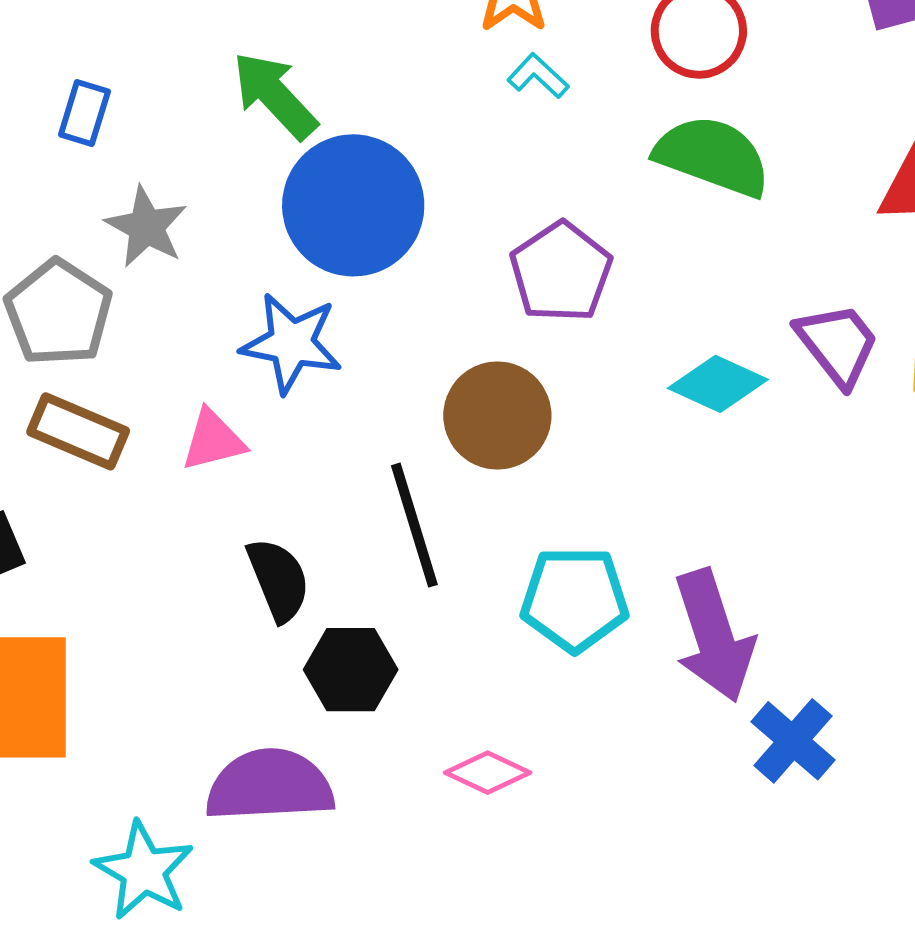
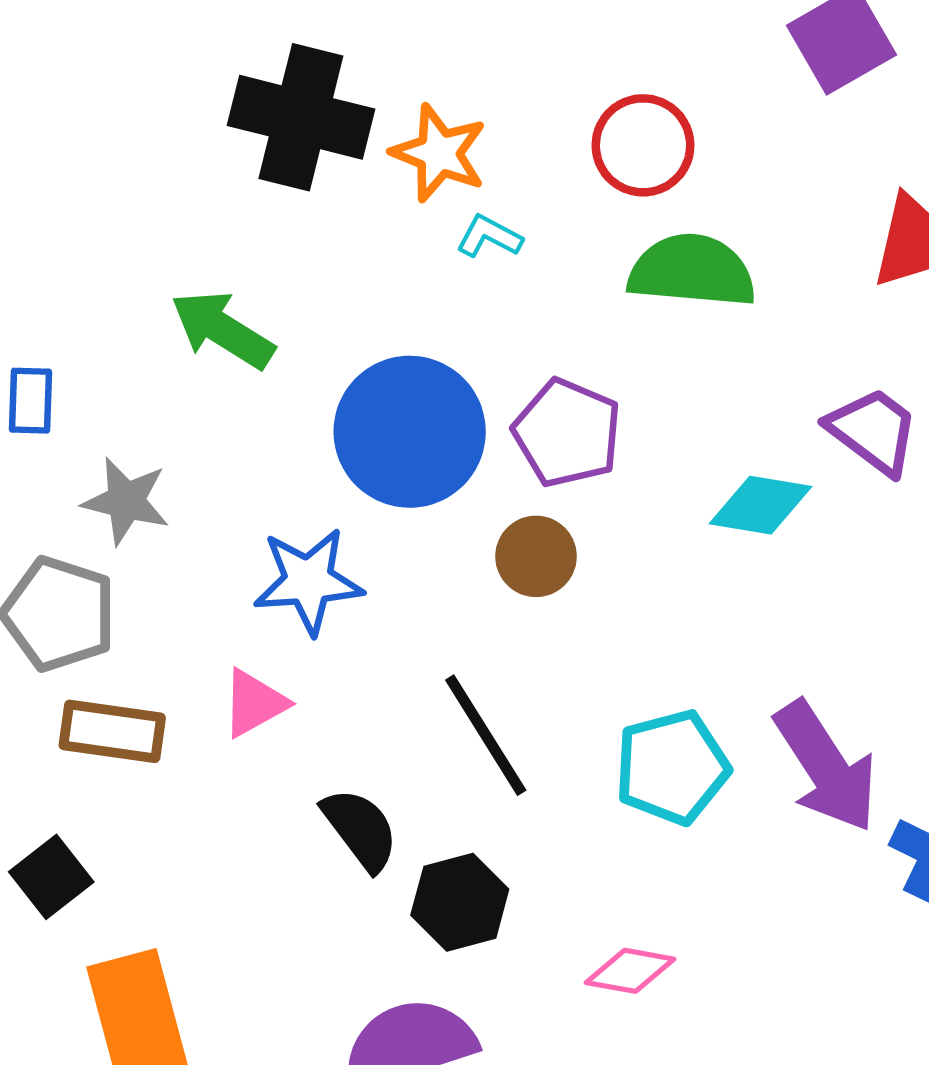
blue circle: (353, 205) -> (410, 432), moved
brown circle: (497, 416) -> (536, 556), moved, size x0.7

